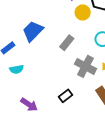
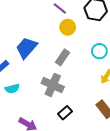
yellow circle: (83, 12) -> (68, 27), moved
gray cross: (85, 66) -> (53, 85), moved

